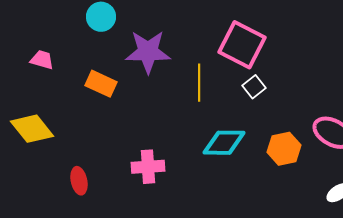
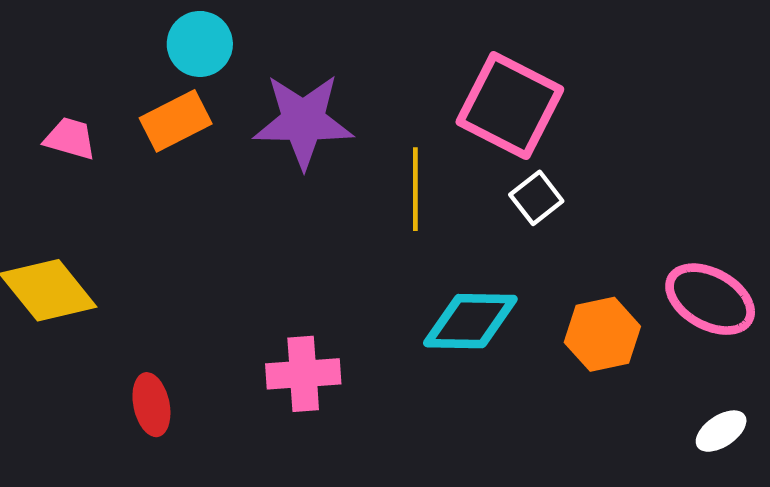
orange rectangle: (101, 84) -> (176, 121), moved, turned -52

